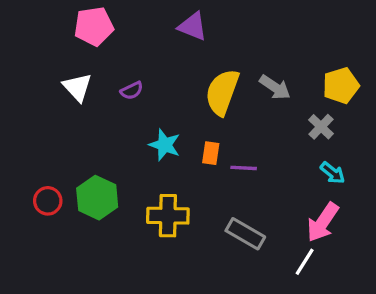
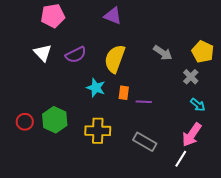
yellow pentagon: (341, 86) -> (203, 52), turned -30
purple semicircle: (132, 91) -> (76, 55), size x1.5
yellow semicircle: (222, 92) -> (115, 59), moved

